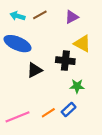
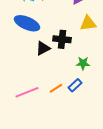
yellow triangle: (82, 44) -> (88, 23), turned -36
black cross: (65, 61) -> (62, 39), moved

